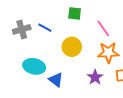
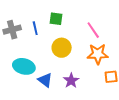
green square: (75, 13) -> (56, 19), moved
blue line: (45, 28) -> (35, 28), turned 48
purple star: (95, 77) -> (71, 81), moved

